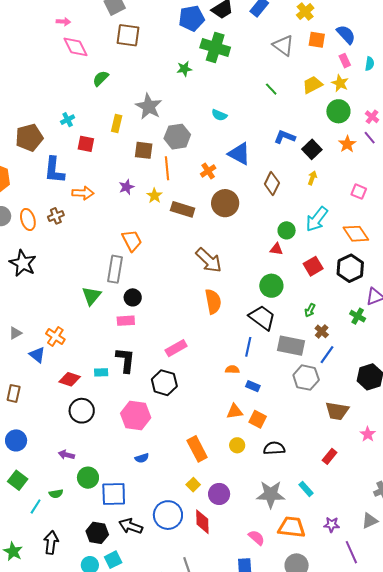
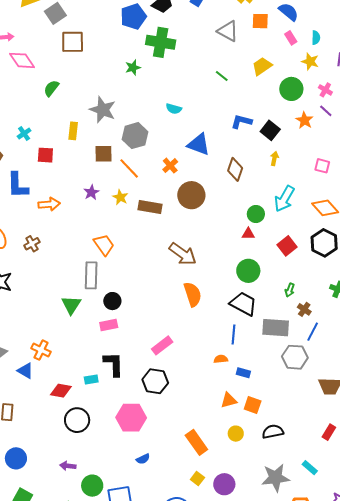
yellow star: (340, 83) -> (310, 61), moved
orange line: (167, 168) -> (129, 168), turned -30
brown cross: (56, 216) -> (32, 244), moved

